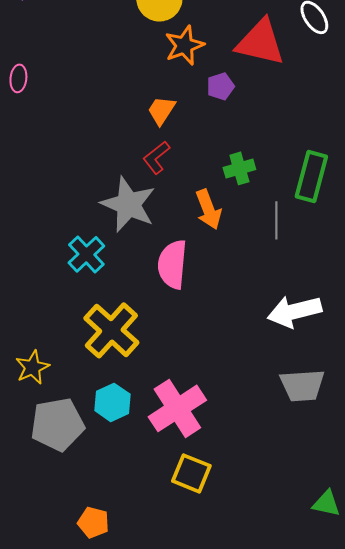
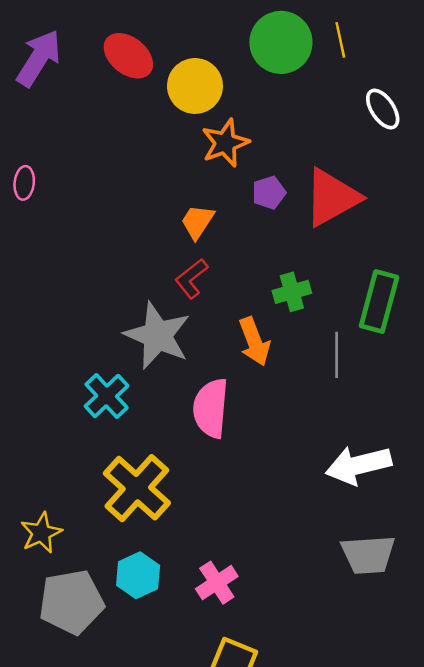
red triangle: (260, 42) -> (332, 197), moved, turned -42
pink cross: (177, 408) -> (217, 583), size x0.6

